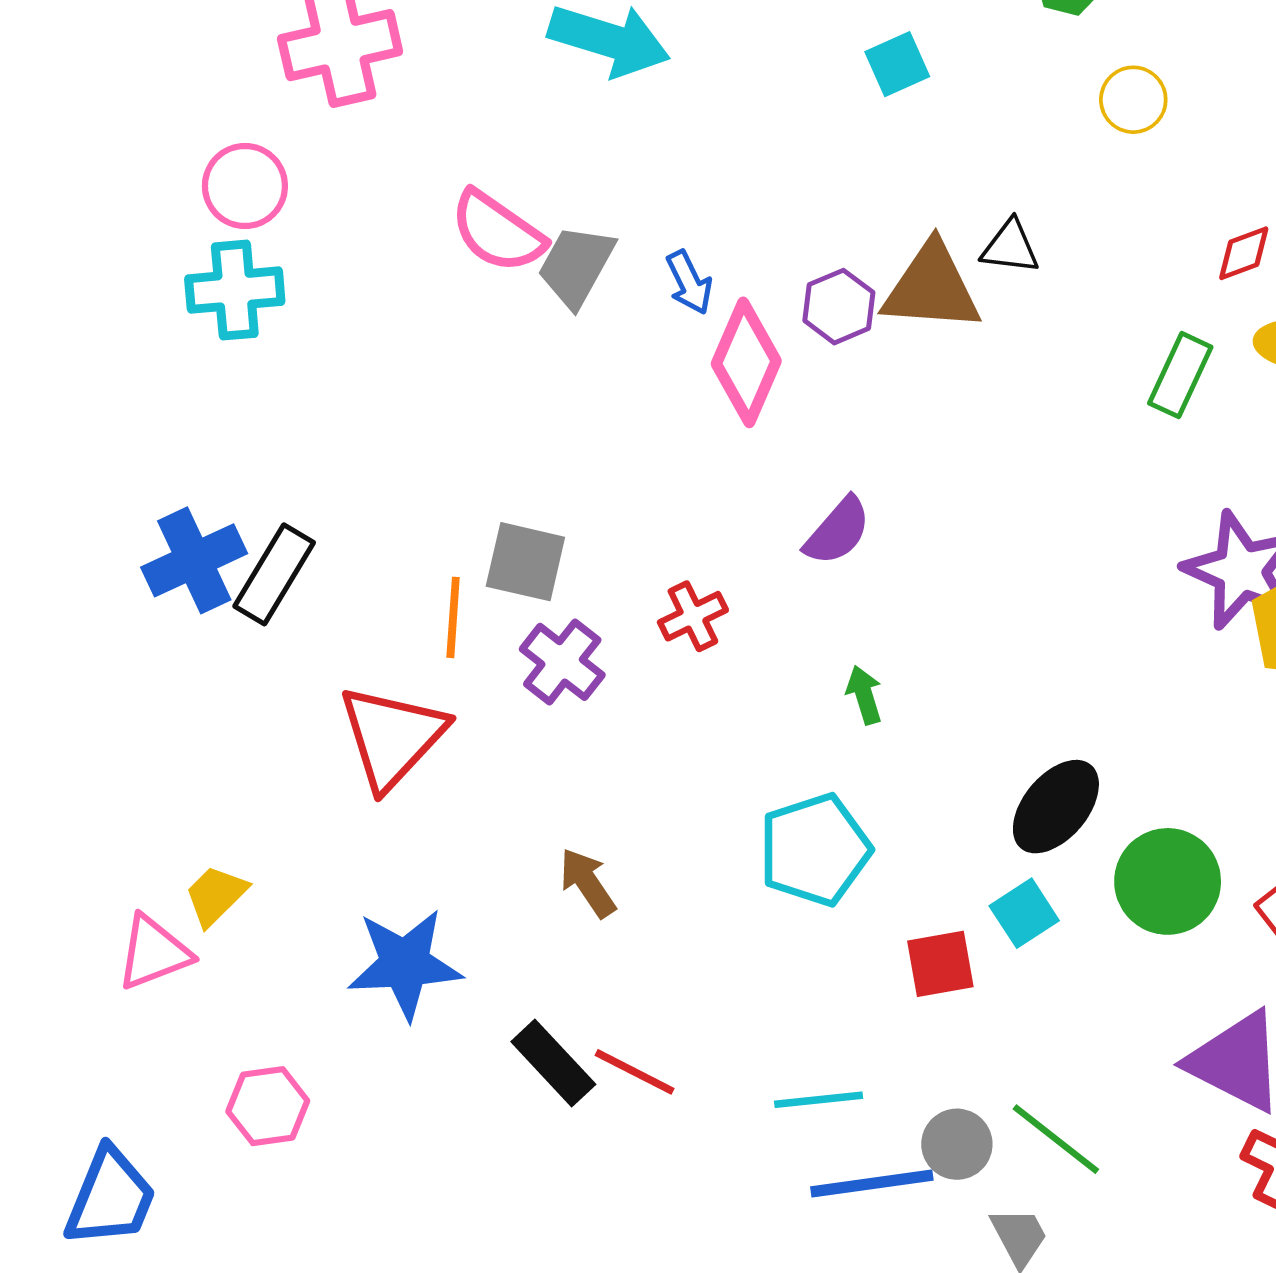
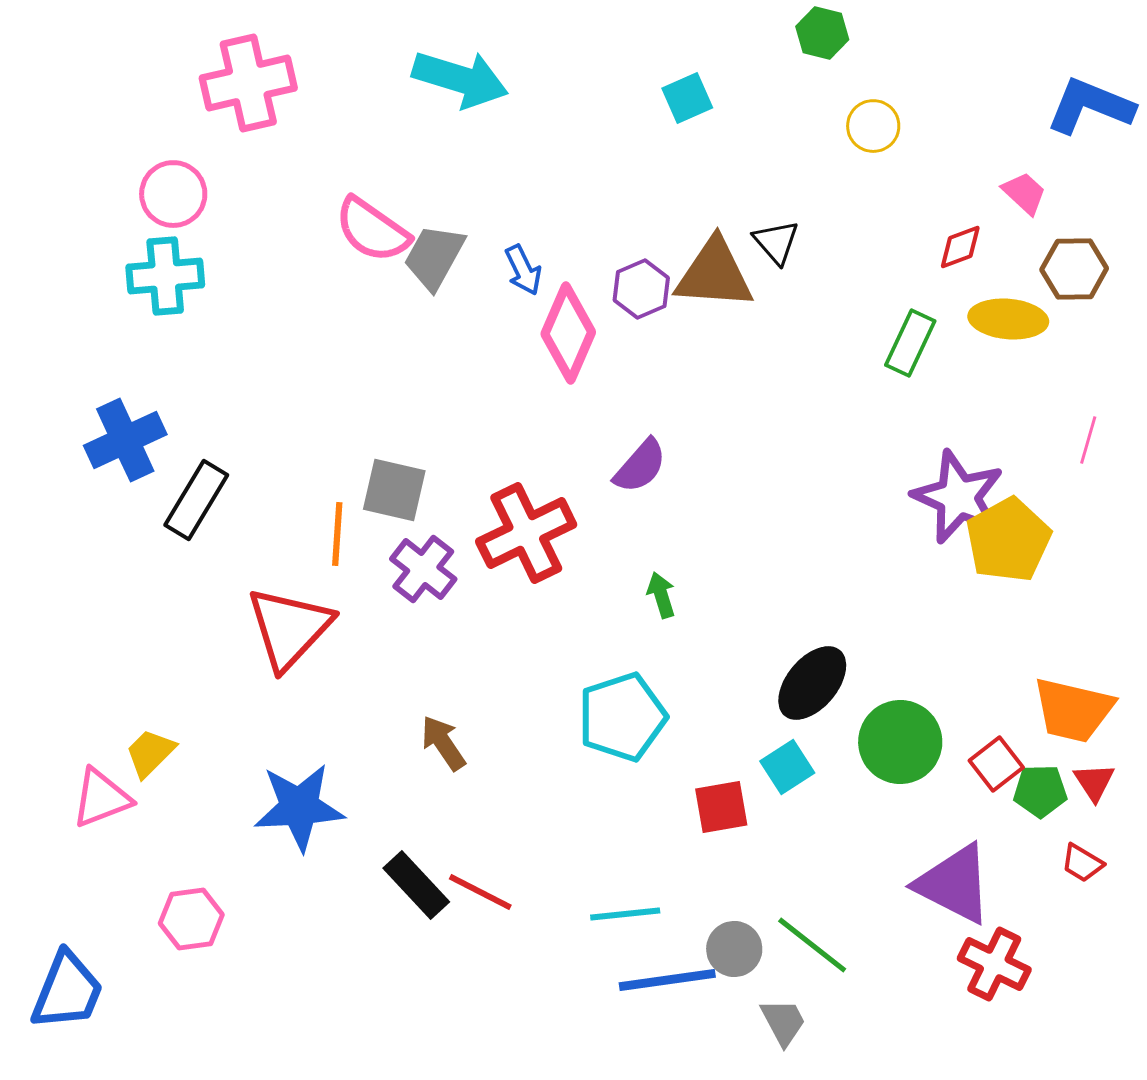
black triangle: (1010, 247) -> (776, 242), turned 42
blue cross: (194, 560) -> (125, 440), moved
red cross: (693, 616) -> (526, 533), size x1.8

